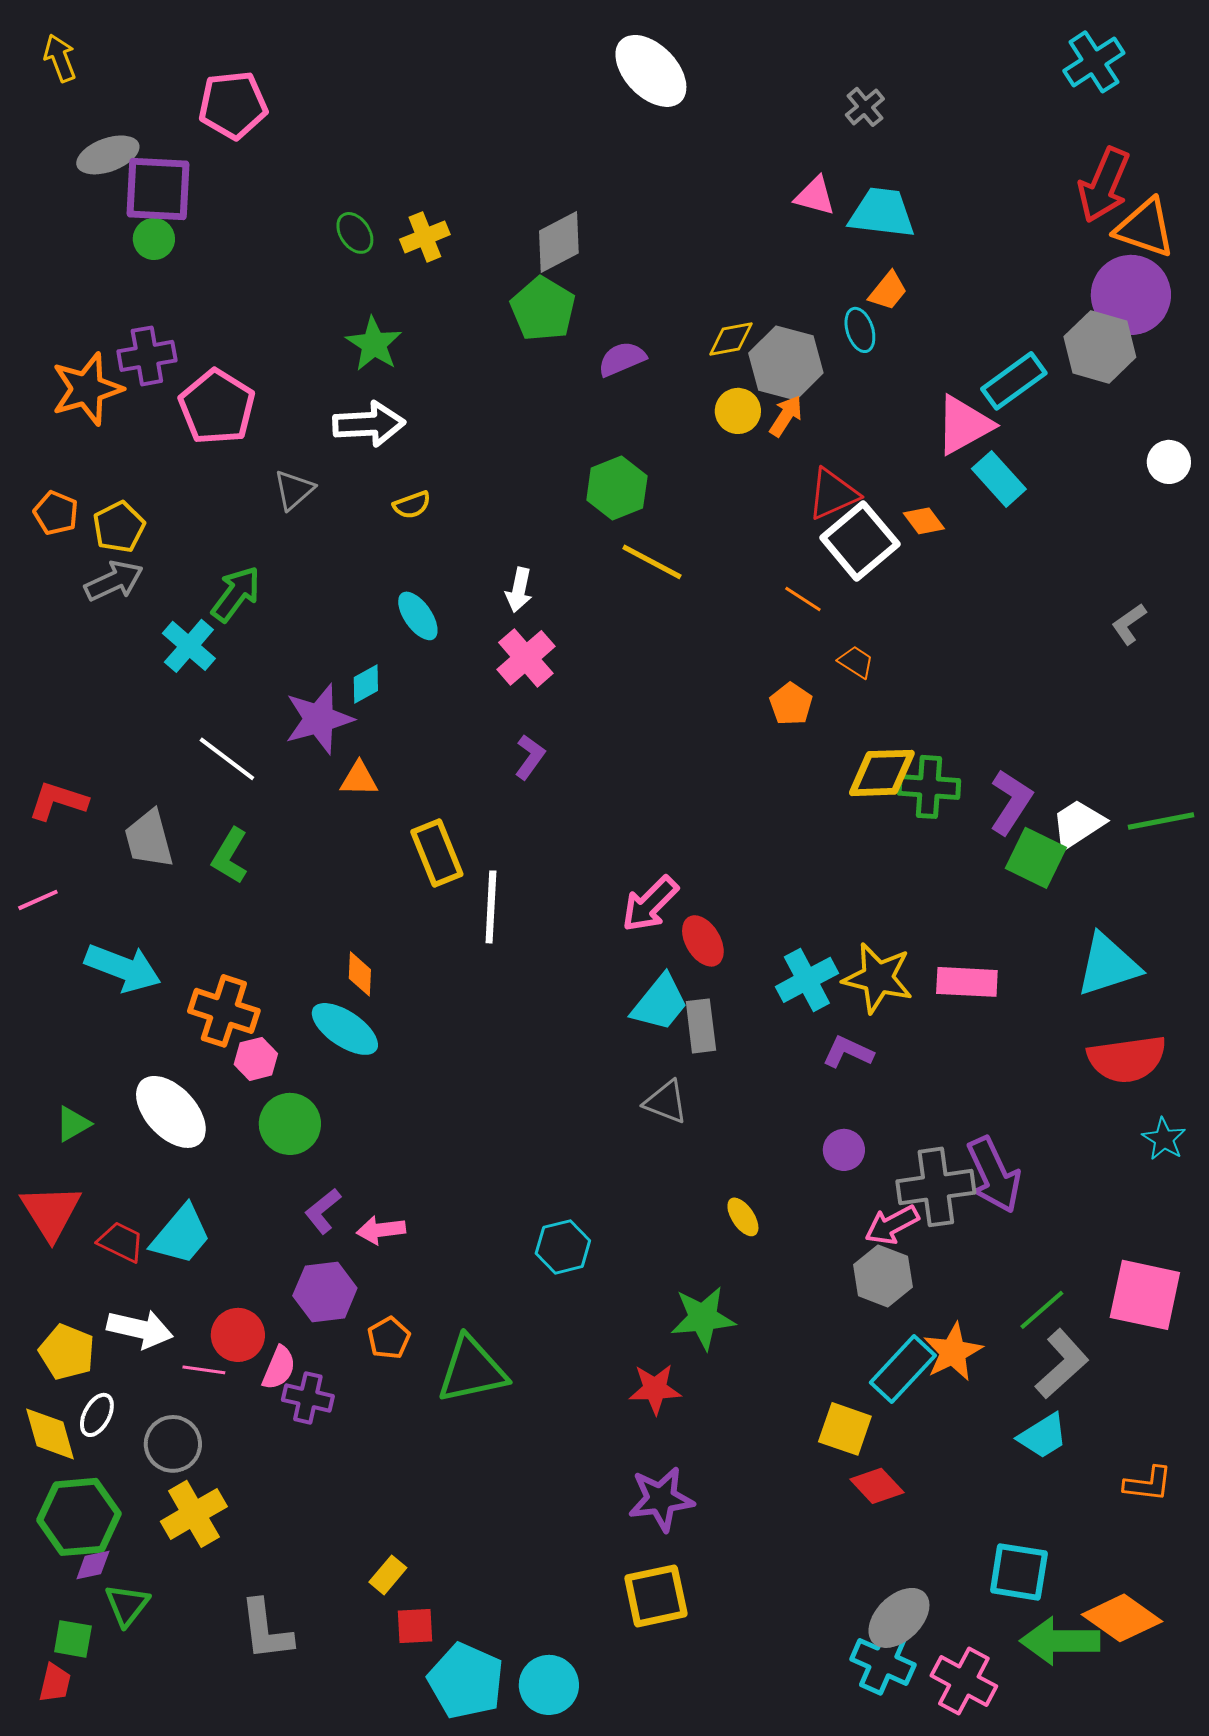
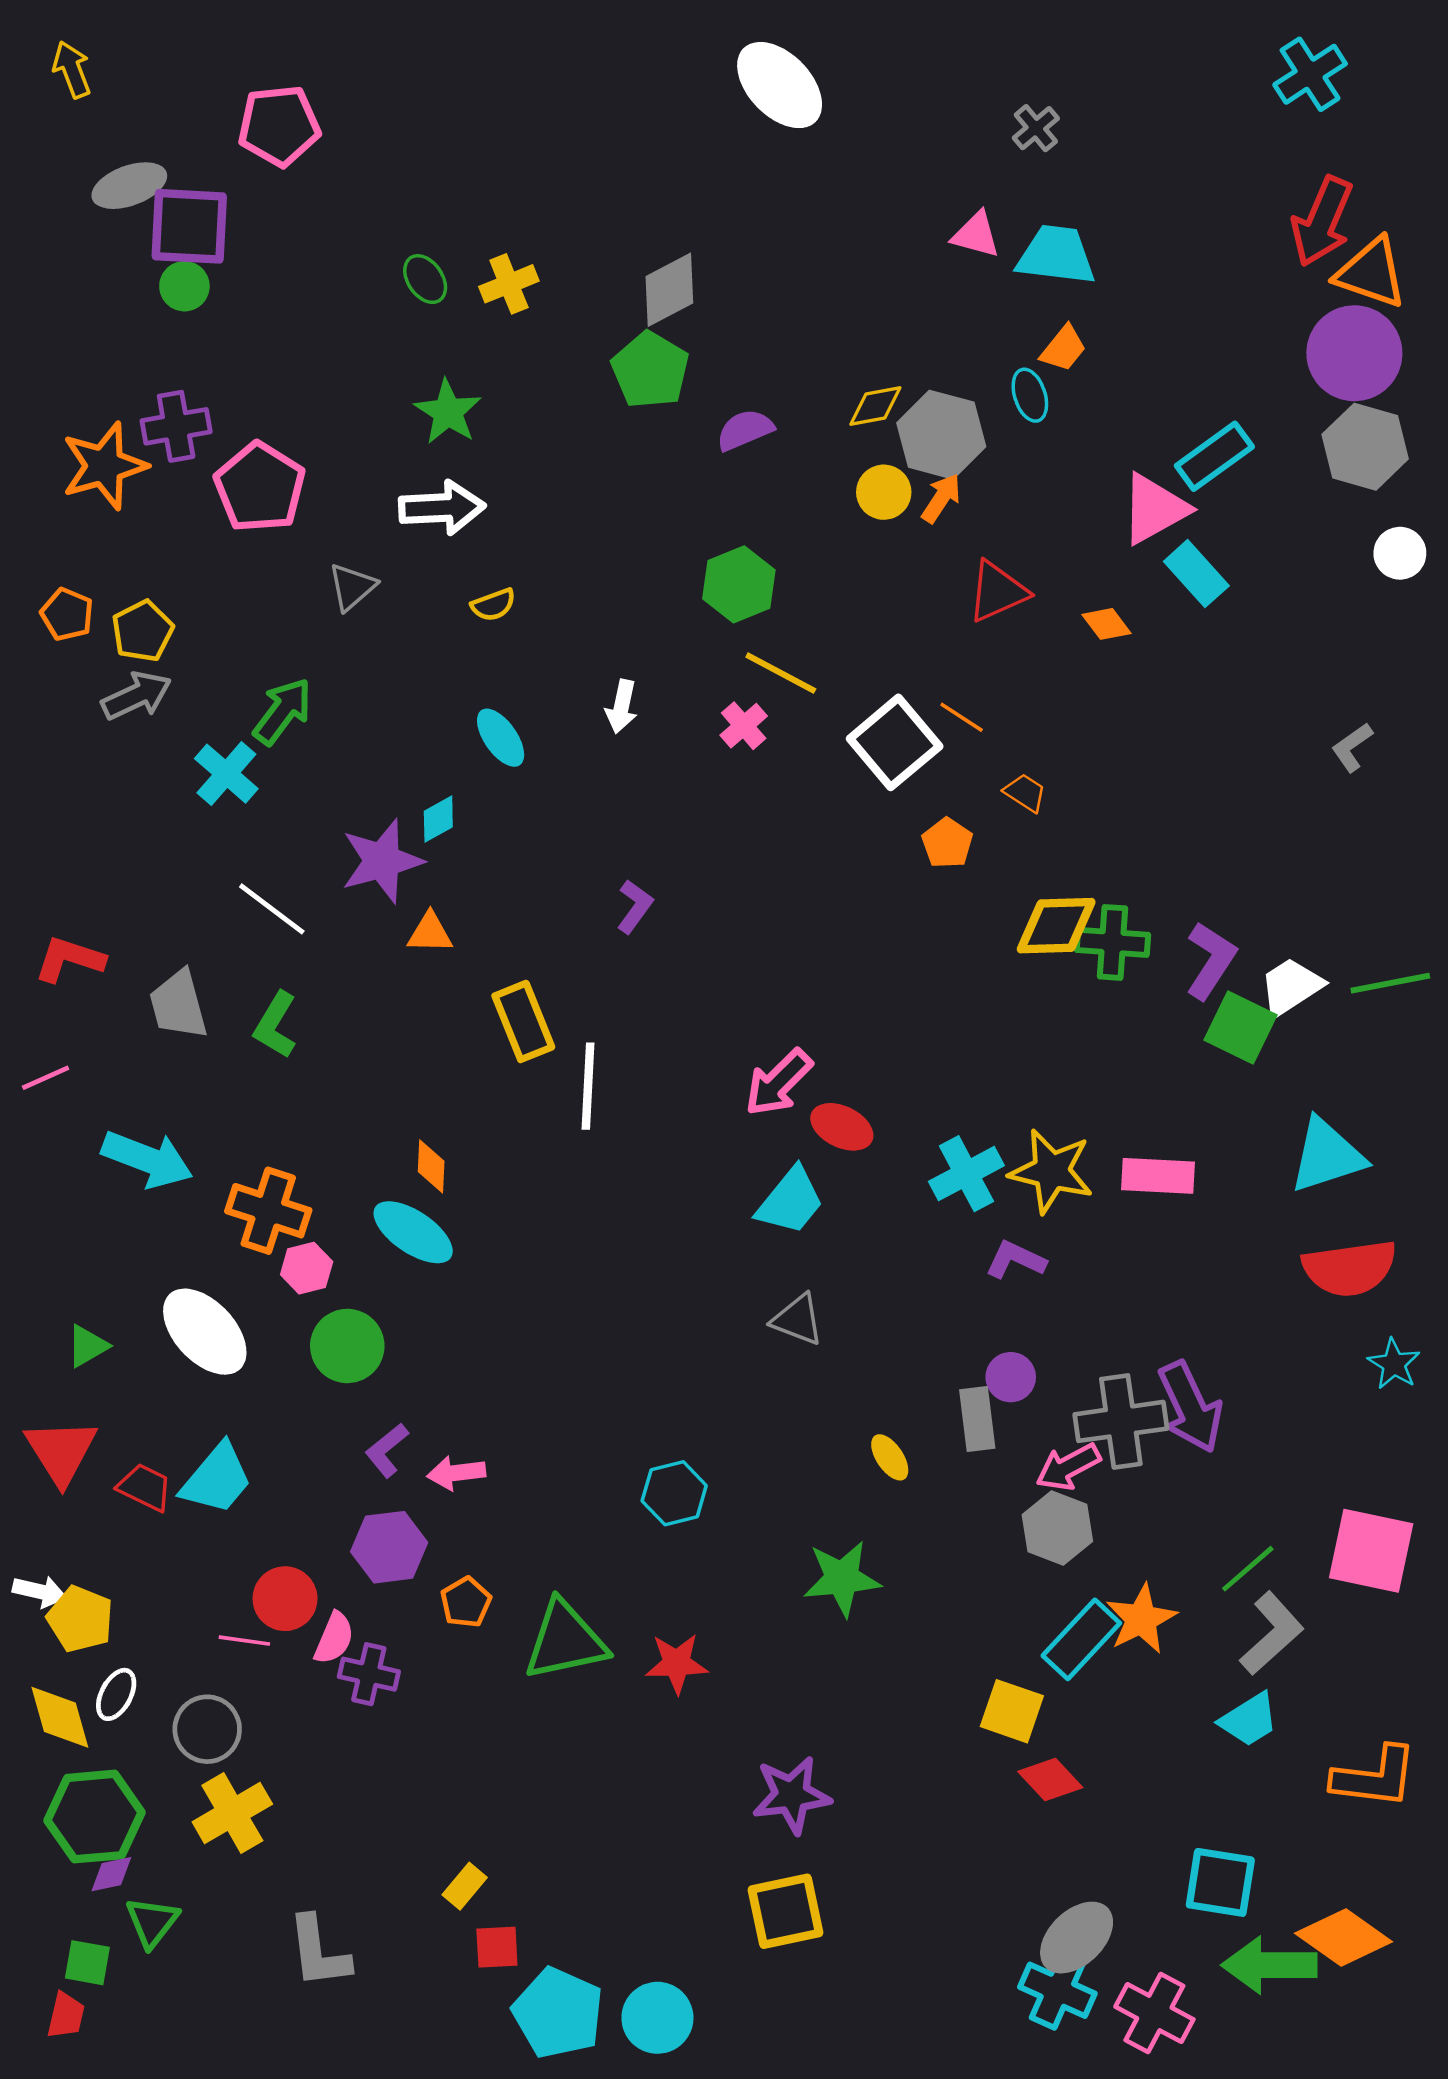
gray hexagon: (1100, 347) -> (1365, 447), moved
white square: (860, 541) -> (895, 742), moved
pink cross: (526, 658) -> (744, 726), moved, size x0.7
red ellipse: (703, 941) -> (842, 1127), turned -33
gray rectangle: (701, 1026) -> (977, 1419), moved
white arrow: (140, 1329) -> (40, 1591), moved, size x0.7
red star: (655, 1389) -> (677, 1663), moved
orange L-shape: (1148, 1484) -> (1375, 1777), size x1.5

